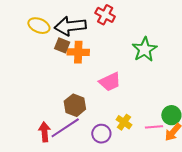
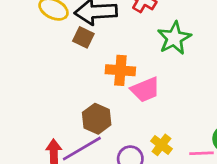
green star: (145, 49) -> (174, 38), moved
orange cross: (78, 52) -> (120, 70), moved

